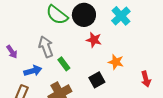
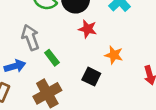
black square: (97, 80) -> (91, 77), turned -35

